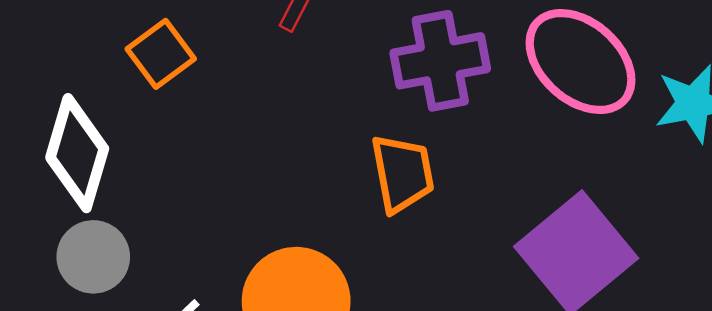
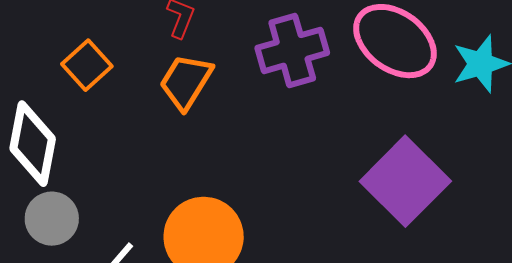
orange trapezoid: (402, 173) -> (186, 82), moved, turned -132

